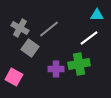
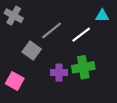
gray cross: (20, 28) -> (14, 16), moved
white line: (89, 38) -> (81, 35), moved

